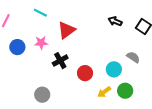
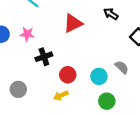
black arrow: (115, 21) -> (111, 14), moved
red triangle: (66, 30) -> (73, 23), moved
yellow arrow: (104, 92) -> (61, 96), moved

